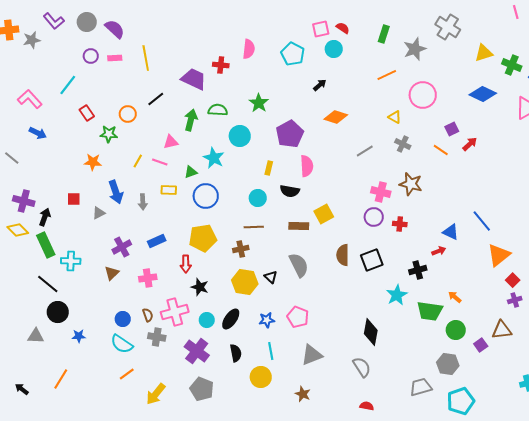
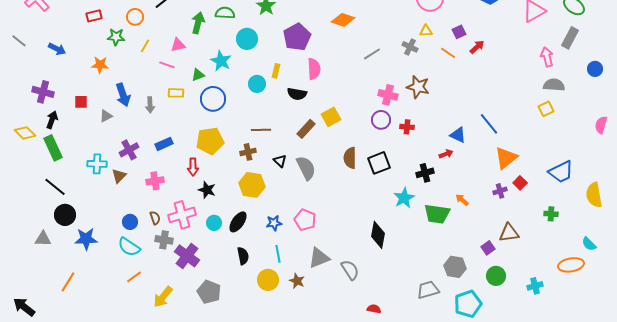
red rectangle: (87, 113) -> (94, 16), turned -70
yellow triangle: (395, 117) -> (426, 31), moved, turned -32
blue arrow: (38, 133) -> (57, 49), moved
gray line: (12, 158) -> (19, 41), moved
yellow line: (138, 161) -> (145, 46), moved
cyan circle: (258, 198) -> (257, 84), moved
purple cross: (24, 201) -> (43, 92), moved
brown rectangle: (299, 226) -> (306, 129), turned -48
cyan cross: (71, 261) -> (97, 164), moved
black triangle: (271, 277) -> (280, 161), moved
purple cross: (515, 300) -> (500, 191), moved
green circle: (456, 330) -> (496, 276), moved
blue star: (79, 336) -> (86, 239), size x1.6
purple cross: (197, 351) -> (187, 256), moved
gray semicircle: (362, 367) -> (350, 270), moved
black arrow: (22, 389) -> (24, 307), moved, size x1.6
brown star: (303, 394) -> (297, 281), moved

